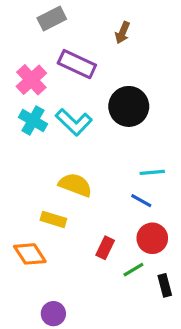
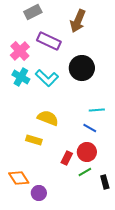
brown arrow: (122, 33) -> (78, 21), size x1.6
red circle: (152, 238) -> (87, 152), moved
orange diamond: (30, 254) -> (19, 178), moved
purple circle: (53, 314) -> (39, 193), moved

